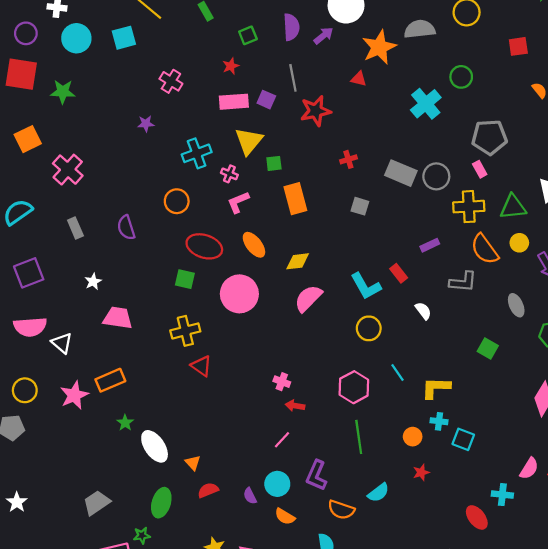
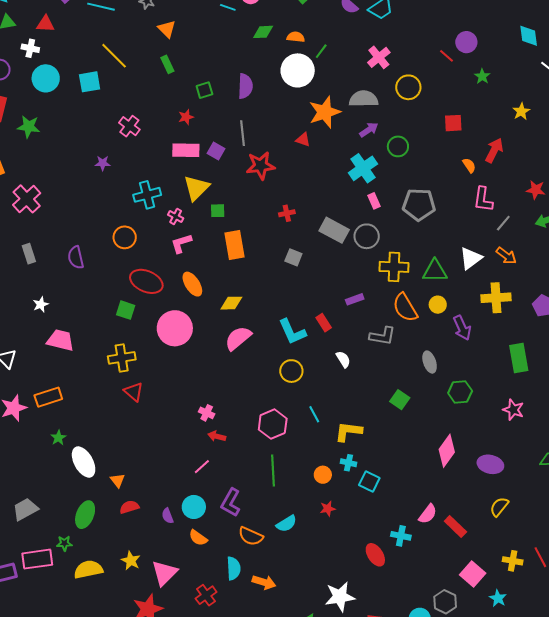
purple arrow: (323, 36) -> (369, 130), moved
pink rectangle: (480, 169) -> (374, 201), moved

